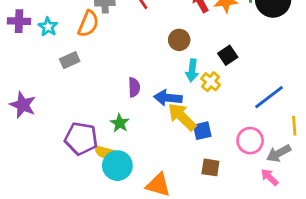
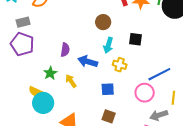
black square: (228, 55) -> (136, 39), turned 32
yellow cross: (211, 82) -> (120, 65), moved, turned -32
yellow arrow: (182, 117) -> (71, 81), moved, size x0.6
purple pentagon: (81, 139) -> (22, 44), moved
pink circle: (250, 141) -> (145, 93), moved

